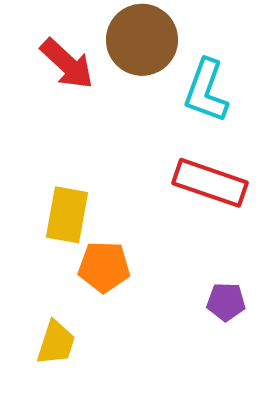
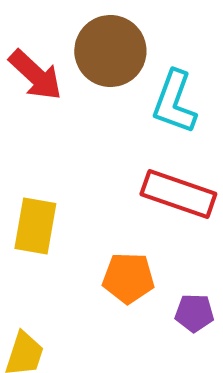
orange pentagon: (104, 267) -> (128, 278), moved

